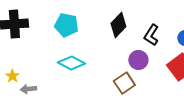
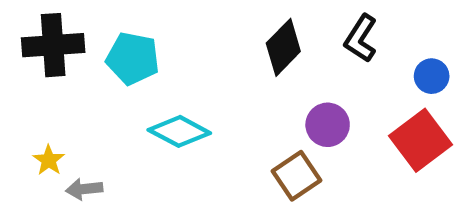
cyan pentagon: (66, 25) -> (133, 58), moved
black L-shape: (151, 35) -> (361, 38), moved

